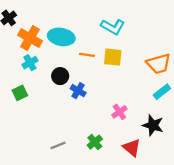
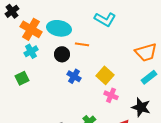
yellow square: (113, 57) -> (105, 75), moved, turned 36
black circle: (60, 76) -> (62, 54), moved
pink cross: (119, 112) -> (111, 95), turned -32

